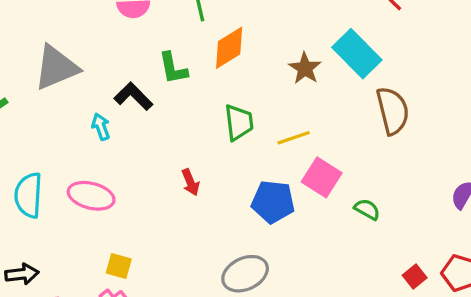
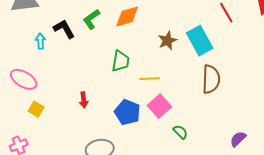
green L-shape: (173, 68) -> (91, 19), turned 50
red arrow: (190, 182) -> (84, 100), moved
yellow square: (119, 266) -> (36, 109), moved

